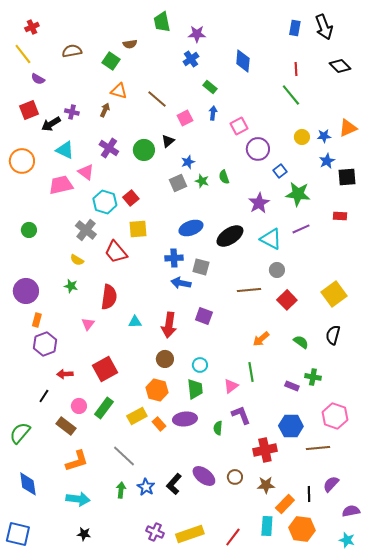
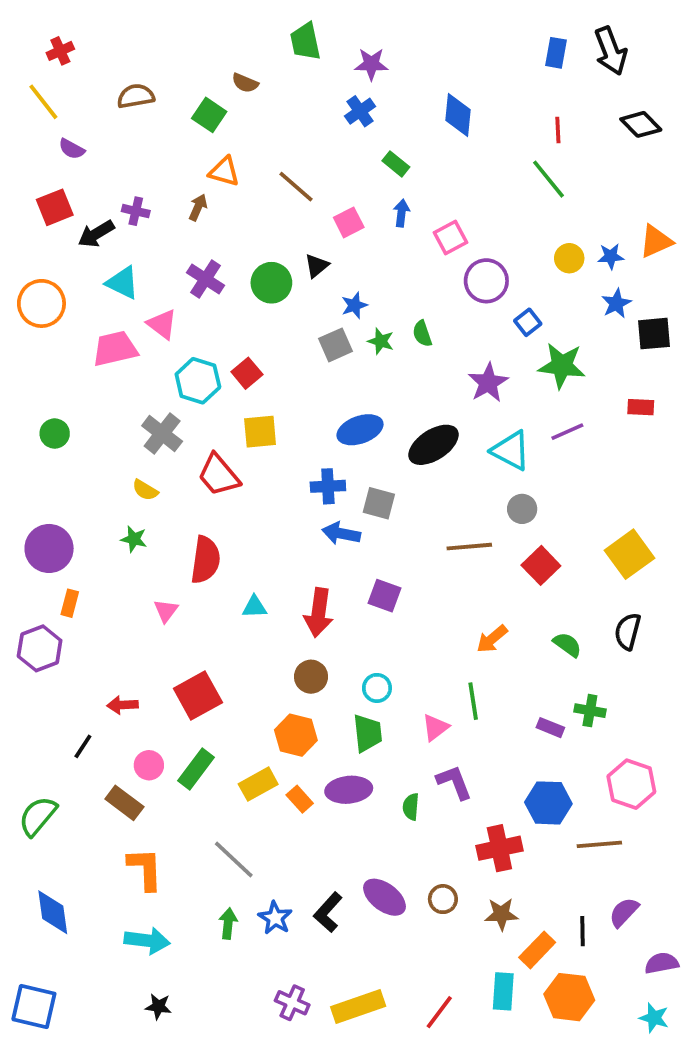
brown semicircle: (130, 44) -> (245, 83), turned 32
purple hexagon: (45, 344) -> (40, 648), moved
orange L-shape: (77, 461) -> (145, 869), turned -75

